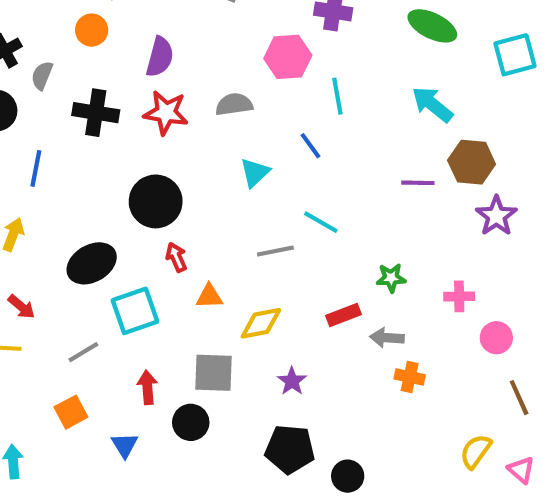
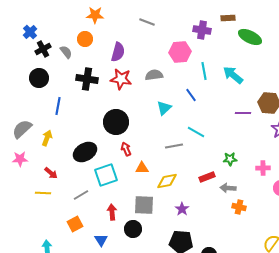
gray semicircle: (42, 75) -> (66, 52), moved, turned 120
cyan arrow: (432, 104) -> (233, 75), moved

